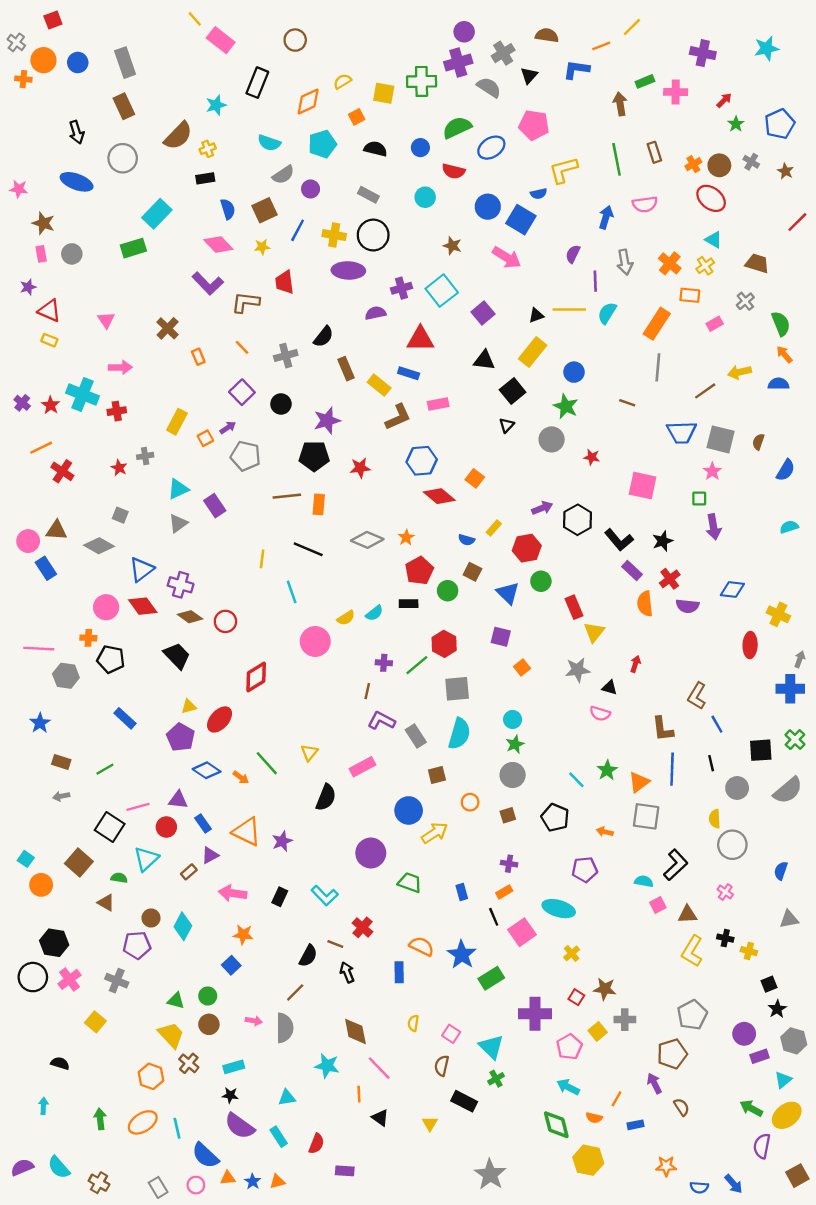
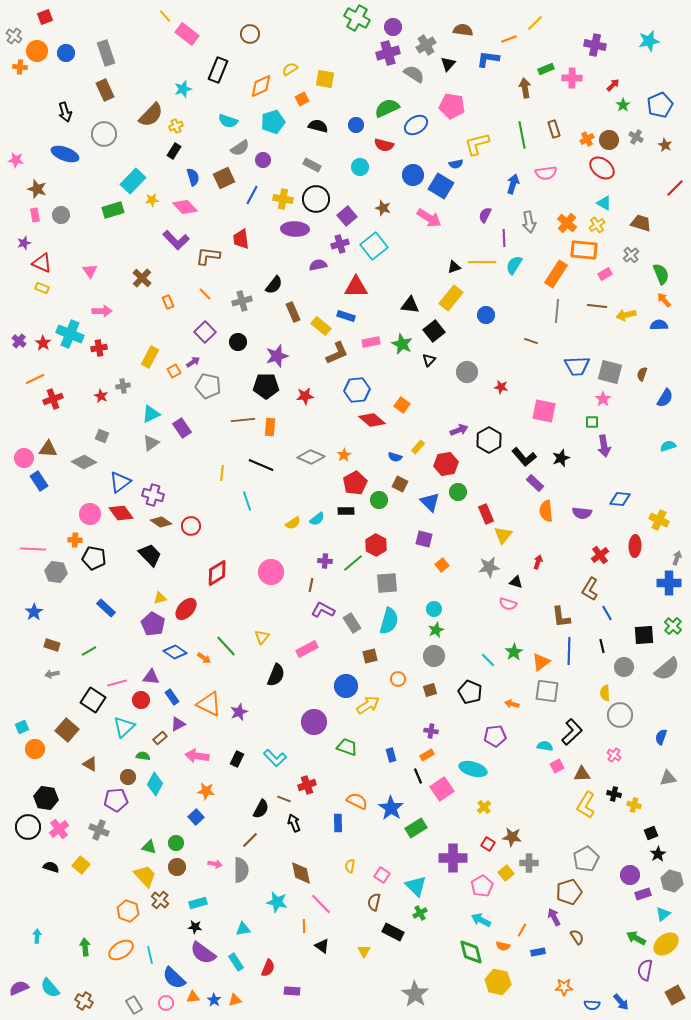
green cross: (422, 81) -> (357, 18), moved, turned 30
black rectangle: (205, 178) -> (174, 151), turned -49
yellow star: (262, 247) -> (152, 200), moved
orange rectangle: (690, 295) -> (584, 250), size x1.5
purple square: (483, 313) -> (347, 216), moved
brown line: (705, 391) -> (597, 306), moved, turned 42
green star: (566, 406) -> (402, 344), moved
red cross: (62, 471) -> (53, 399), turned 36
red cross: (670, 579) -> (600, 555), moved
pink circle: (315, 641) -> (271, 572), moved
cyan square: (26, 859) -> (22, 727), turned 32
green semicircle: (119, 878) -> (143, 756), moved
red cross: (363, 927) -> (307, 785), turned 30
black semicircle: (60, 1063) -> (51, 867), moved

